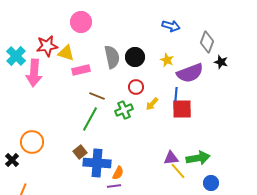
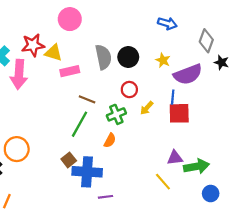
purple triangle: (171, 158) -> (175, 158), moved
yellow line: (178, 171) -> (163, 182), moved
orange semicircle: (118, 173) -> (110, 140), moved

